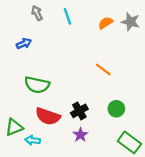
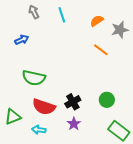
gray star: (130, 22) -> (120, 30), moved, turned -30
orange line: (103, 70) -> (101, 50), moved
cyan arrow: (33, 140) -> (39, 130), moved

